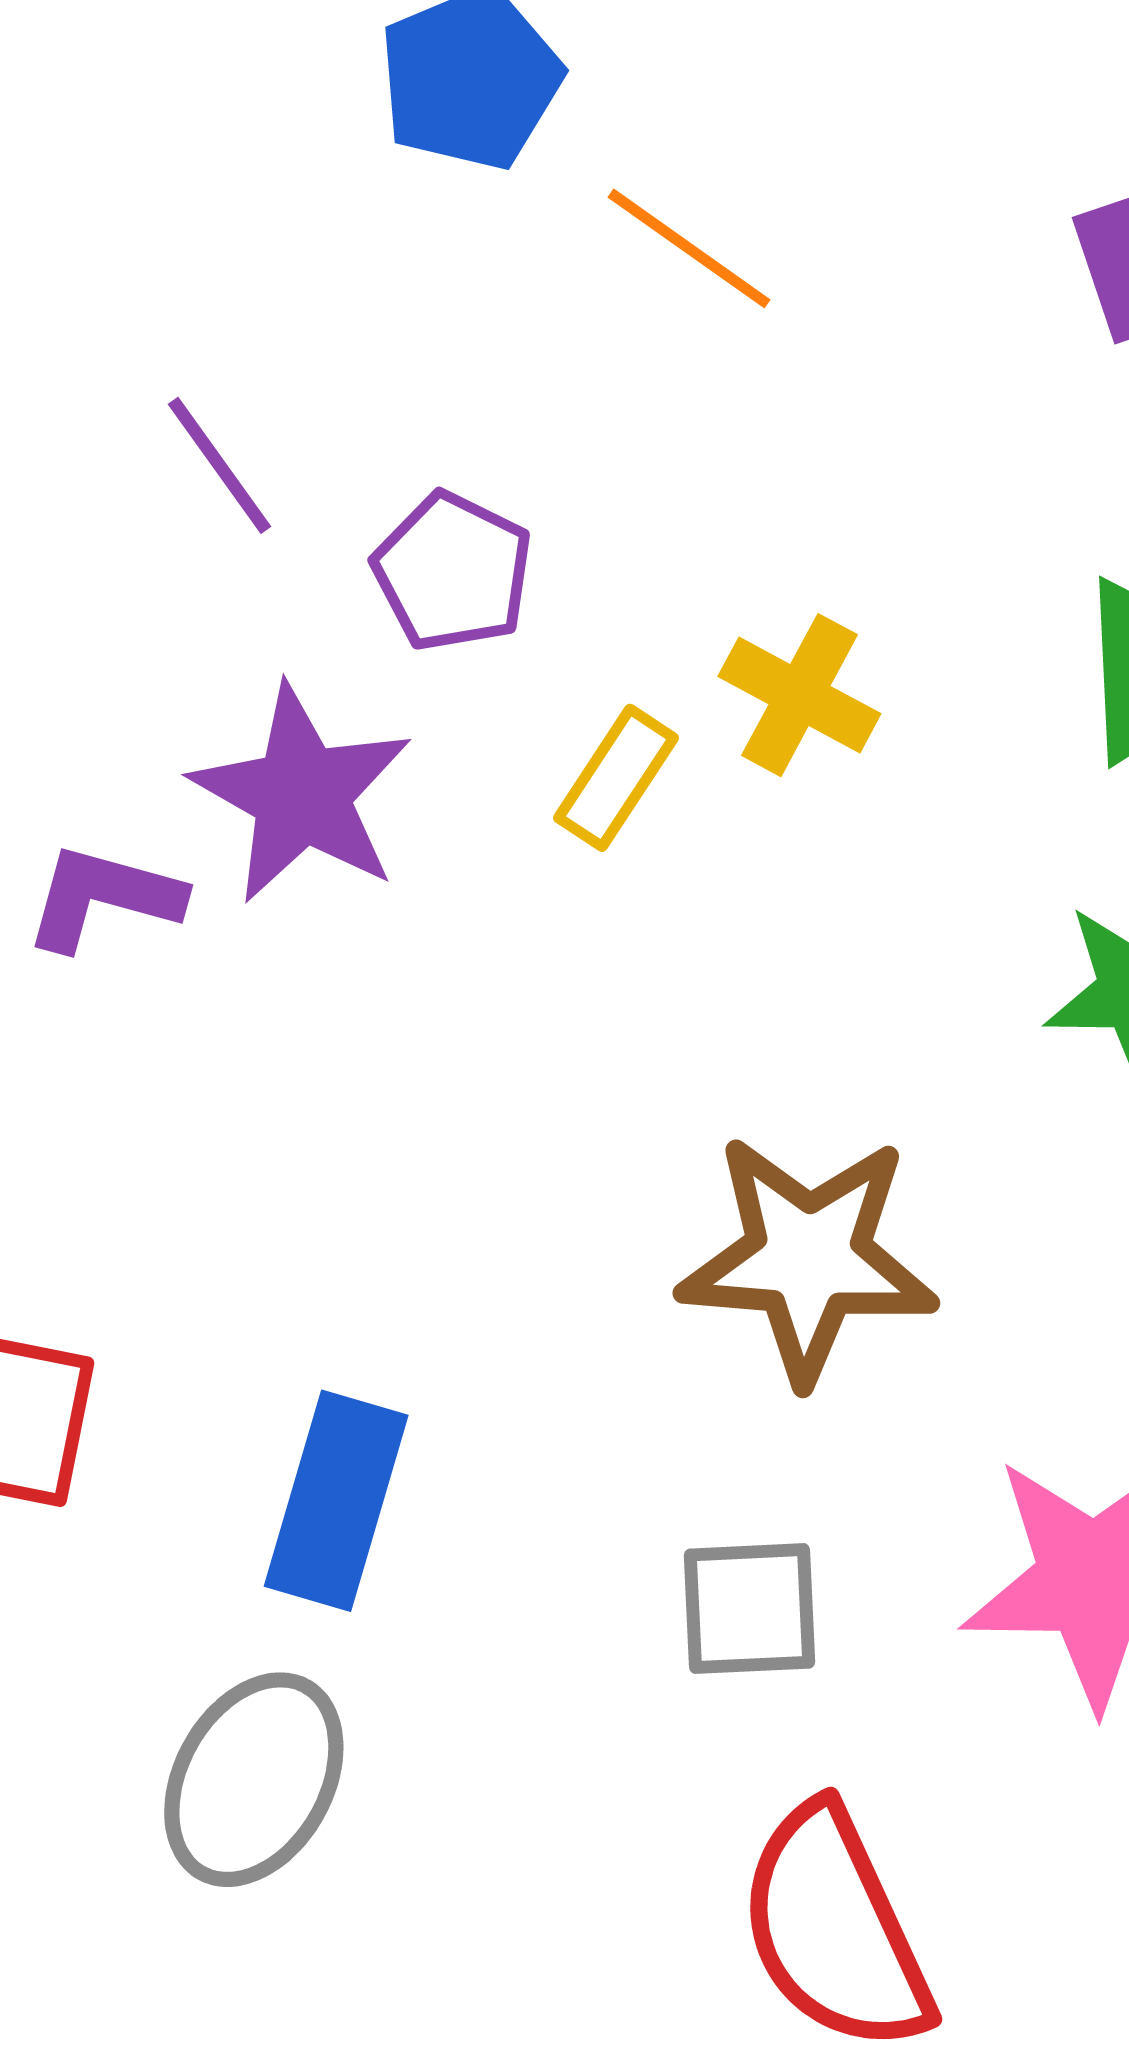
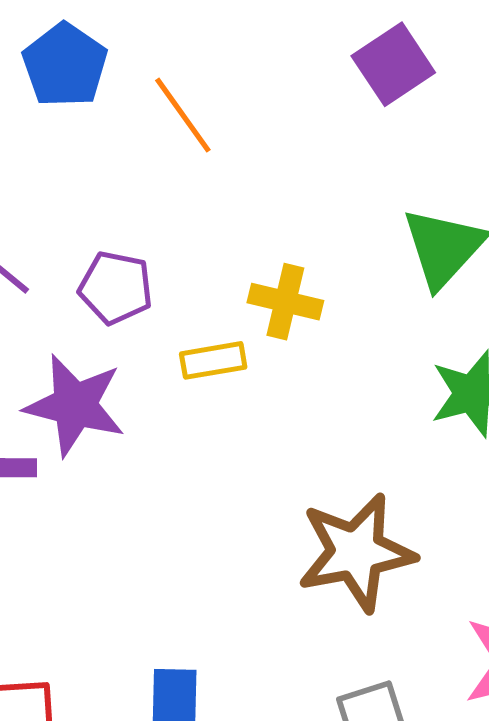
orange line: (689, 248) -> (183, 115), turned 34
yellow rectangle: (616, 778) -> (213, 360), turned 62

